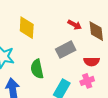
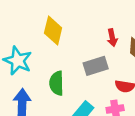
red arrow: (75, 25) -> (112, 38), turned 40

